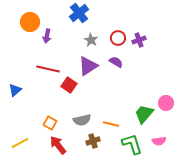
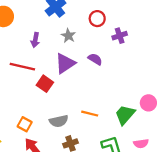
purple arrow: (47, 36) -> (35, 40), moved
red circle: (118, 38) -> (97, 19), moved
orange line: (111, 124) -> (90, 114), moved

